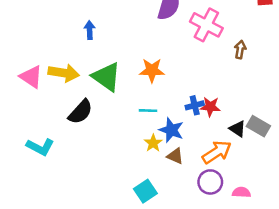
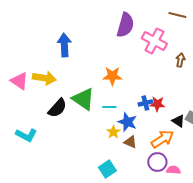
blue arrow: (90, 30) -> (64, 45), size x1.6
green triangle: (106, 77) -> (83, 99), moved
pink semicircle: (241, 192) -> (173, 170), moved

